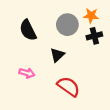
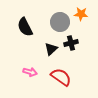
black cross: (94, 36) -> (71, 43), moved
pink arrow: (27, 73) -> (30, 72), moved

